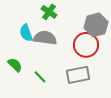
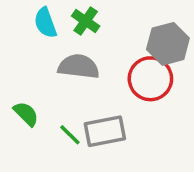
cyan semicircle: (26, 33) -> (45, 23), moved
gray rectangle: (78, 75) -> (105, 131), moved

